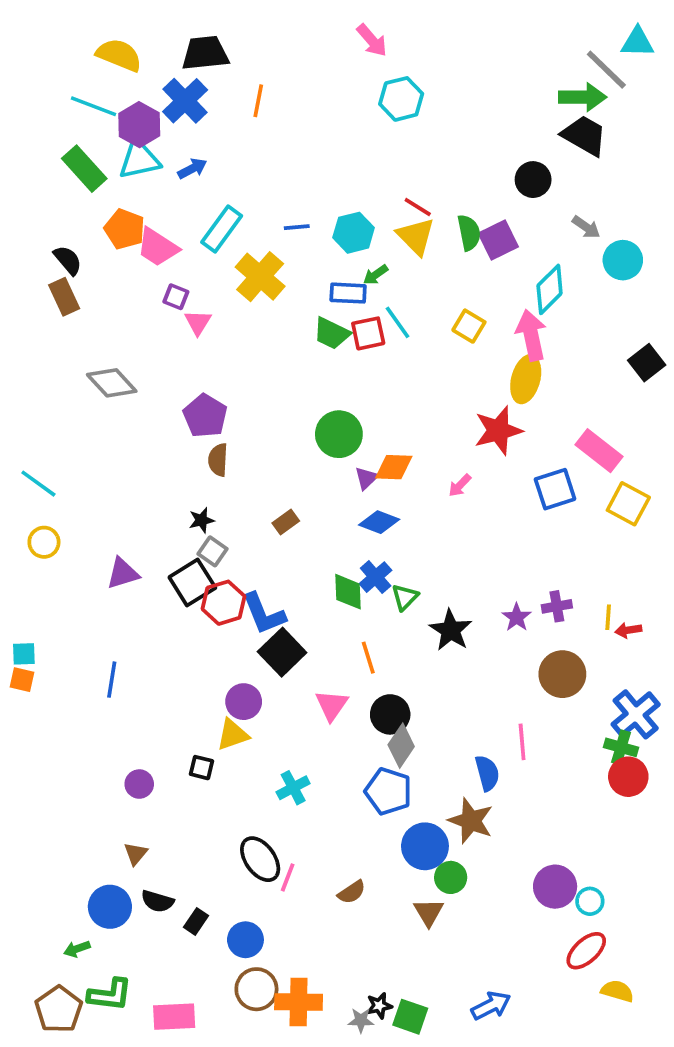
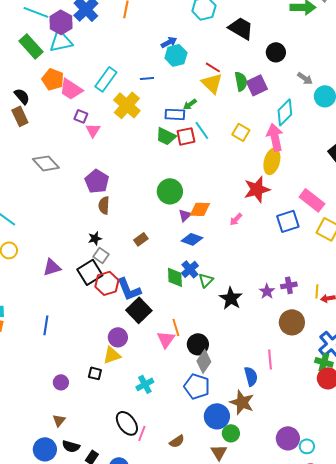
black trapezoid: (584, 136) -> (241, 28), moved
blue arrow: (192, 169) -> (169, 42), moved
cyan hexagon: (354, 233) -> (176, 55), moved
orange line: (368, 658) -> (176, 327), moved

